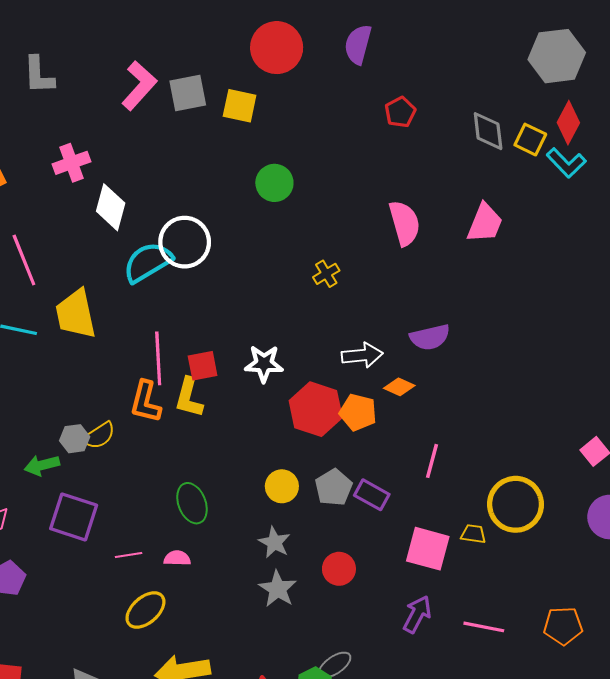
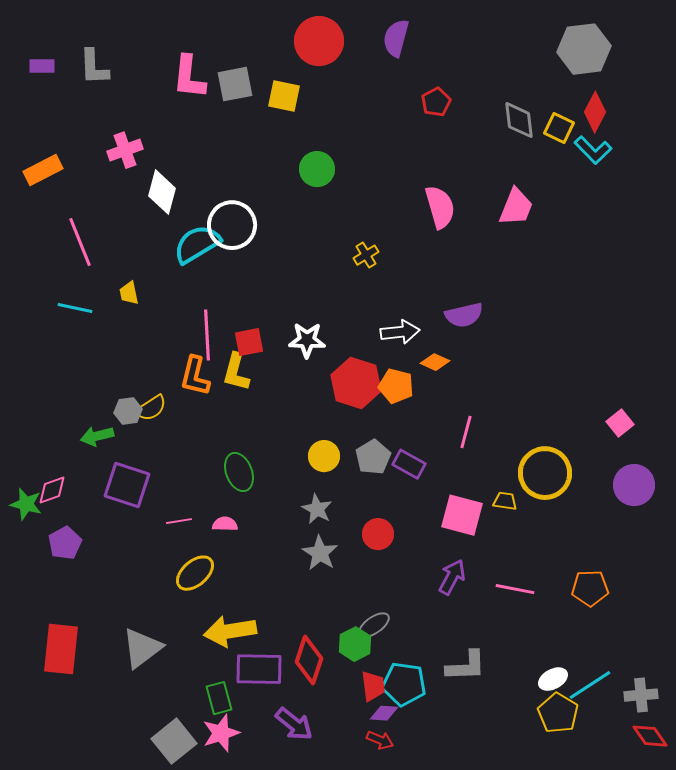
pink L-shape: (139, 86) -> (189, 77), turned 144
yellow trapezoid: (76, 314) -> (129, 293), size x0.5

